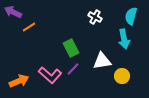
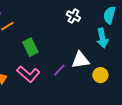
green rectangle: (71, 48) -> (30, 47), moved
purple line: (73, 69) -> (59, 70), moved

